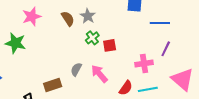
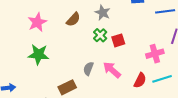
gray star: (88, 16) -> (103, 13), moved
brown semicircle: (68, 19) -> (73, 19), turned 84
green star: (15, 43) -> (38, 54), moved

